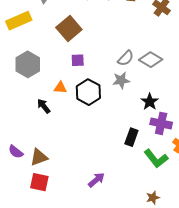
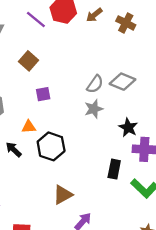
brown square: (69, 28) -> (28, 61), size x0.7
black hexagon: (88, 92) -> (51, 146), moved
brown triangle: (39, 157) -> (63, 195), moved

